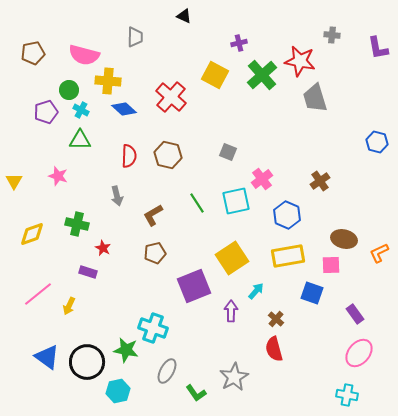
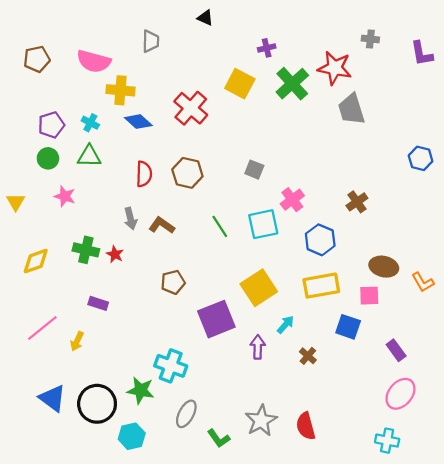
green circle: (69, 90) -> (48, 158), moved
brown L-shape: (153, 215) -> (162, 225), moved, turned 65
red star: (103, 248) -> (115, 254), moved
orange L-shape: (379, 253) -> (423, 282), turned -95
red semicircle: (274, 349) -> (306, 426), moved

